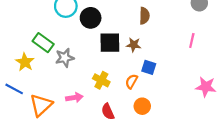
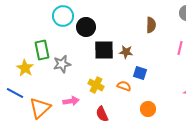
brown semicircle: (144, 16) -> (151, 25), moved
green rectangle: (43, 43) -> (42, 50), turned 42
orange semicircle: (131, 81) -> (124, 86), turned 80
orange circle: (142, 106) -> (148, 109), moved

